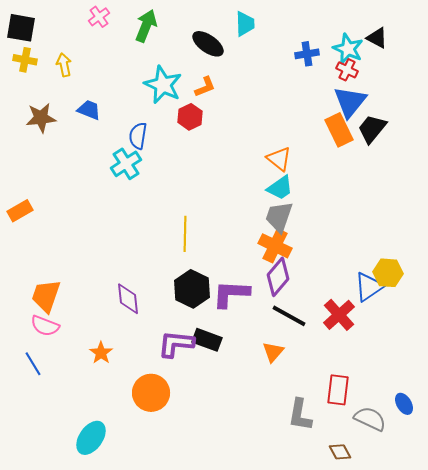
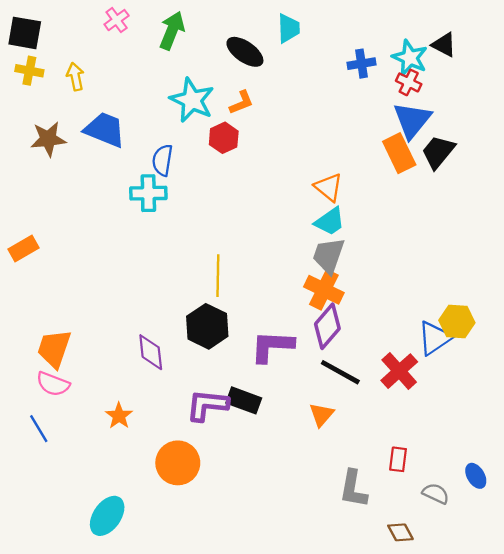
blue trapezoid: (89, 110) -> (105, 130), size x1.5
cyan cross: (126, 164) -> (148, 193), turned 32
black hexagon: (192, 289) -> (207, 326), moved
red rectangle: (338, 390) -> (398, 459), size x0.7
gray semicircle: (370, 419) -> (436, 494), size x0.7

